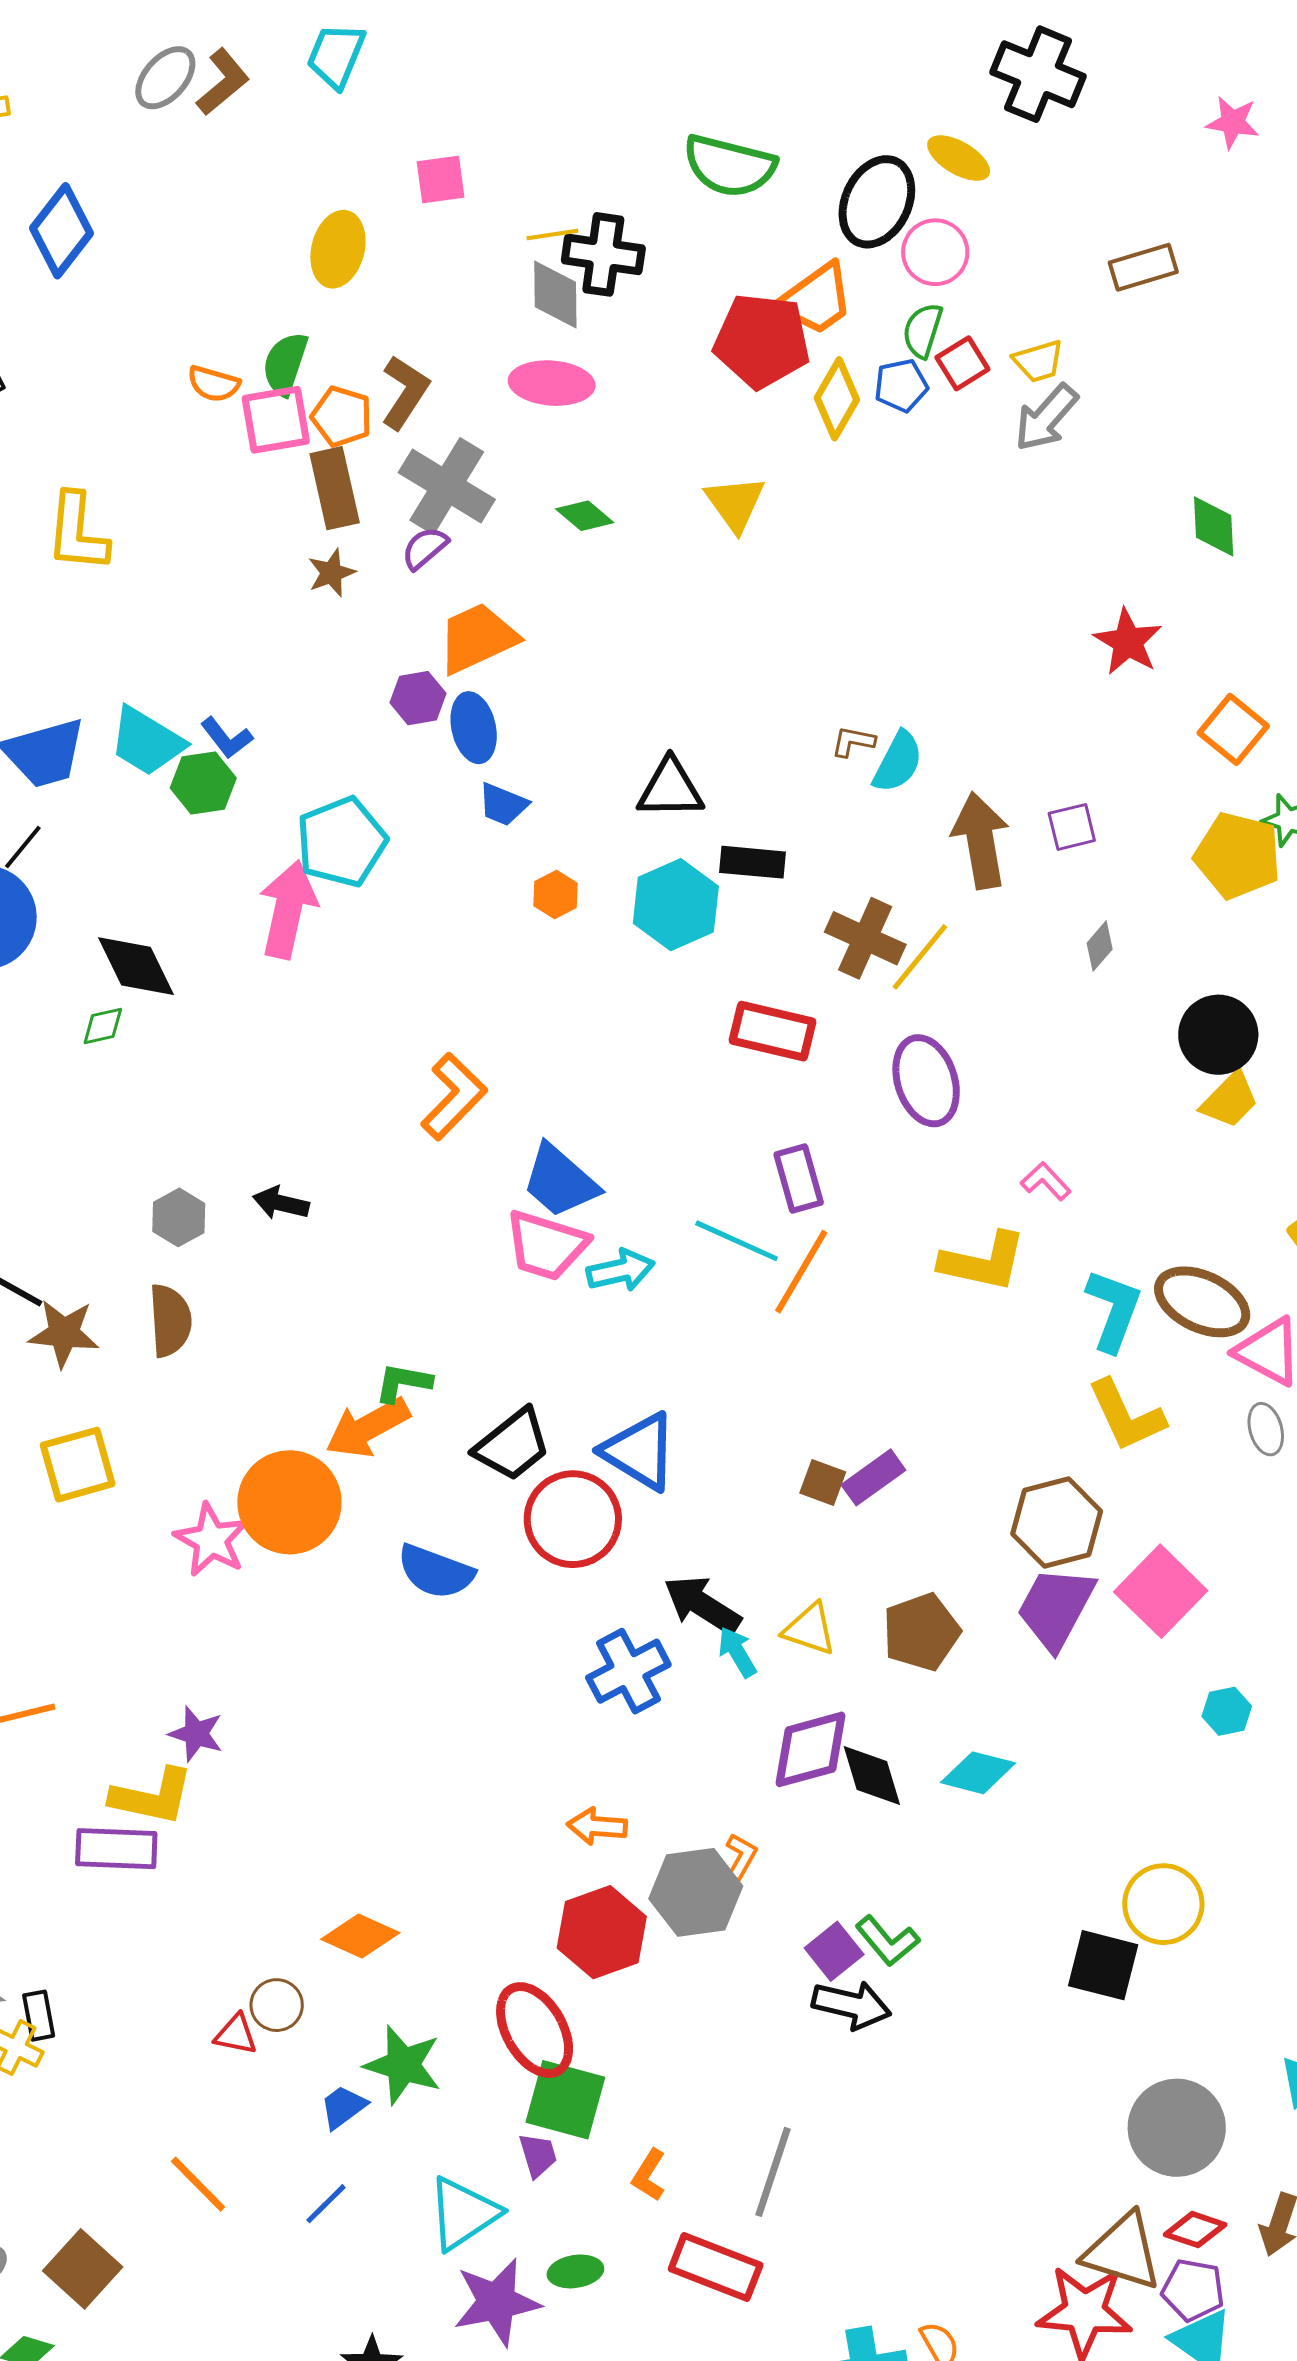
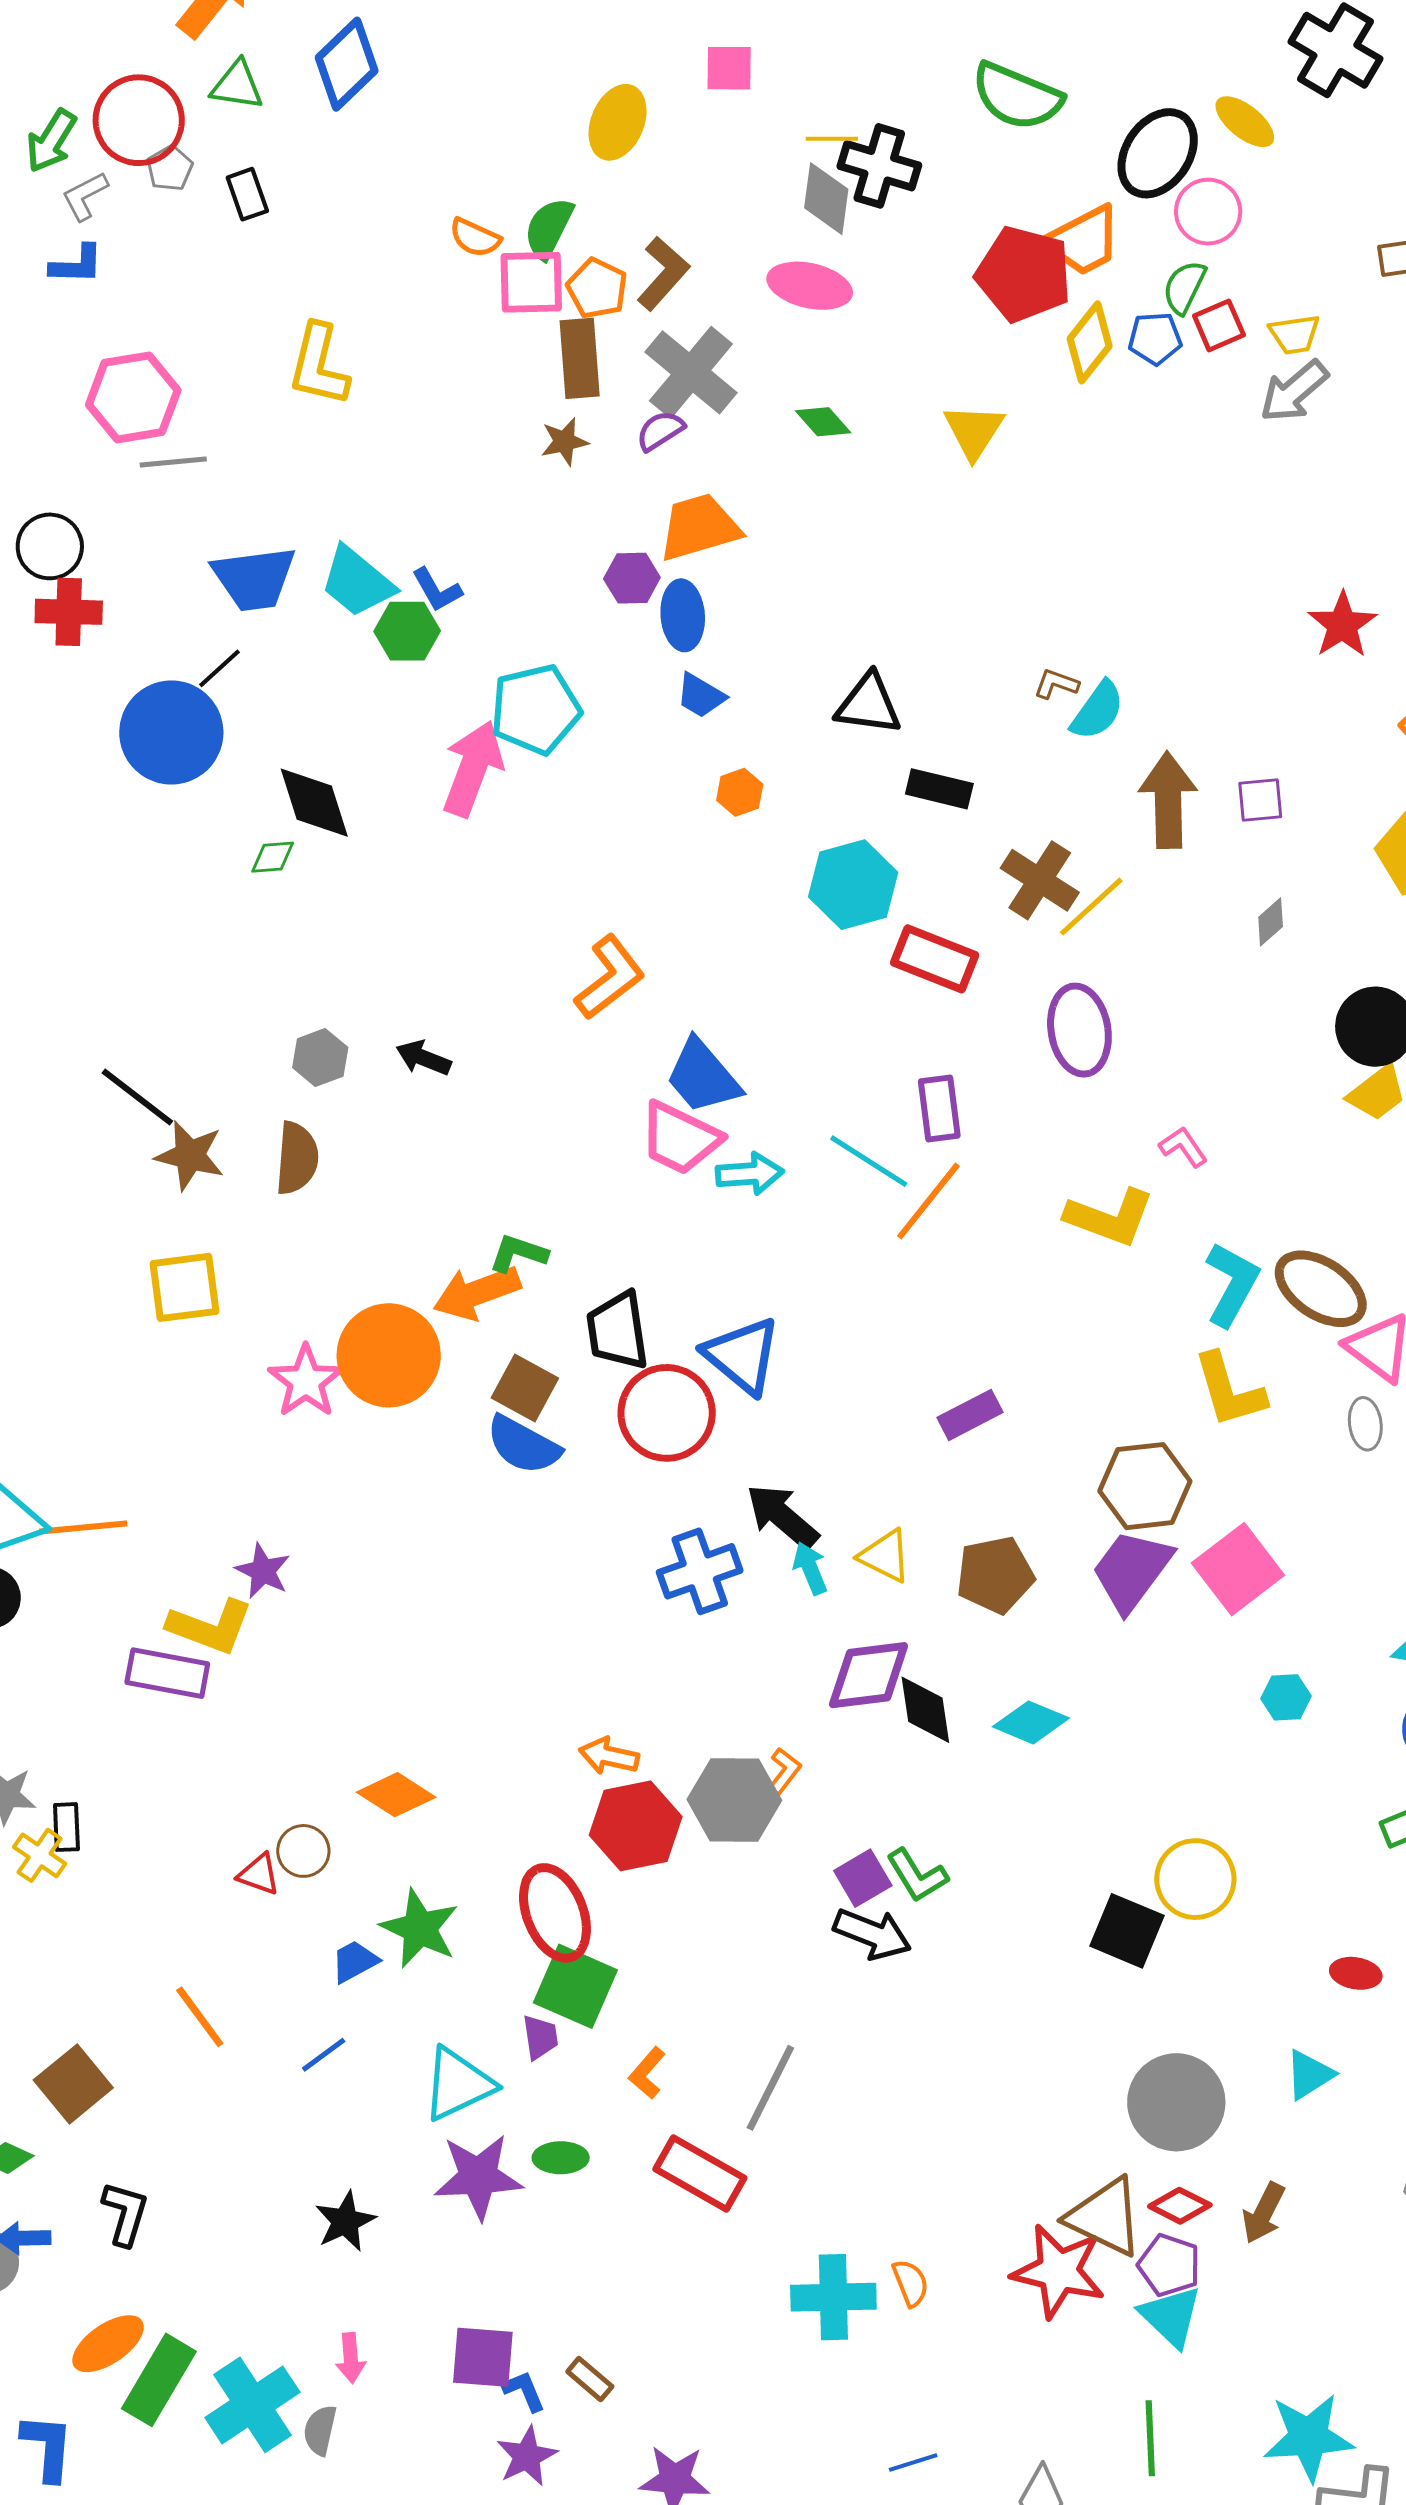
cyan hexagon: (676, 905) -> (853, 885), moved
black trapezoid: (513, 1445) -> (618, 1331), turned 112
brown square: (823, 1483) -> (525, 1388), moved, size x1.4
orange arrow: (597, 1826) -> (609, 1756), moved

